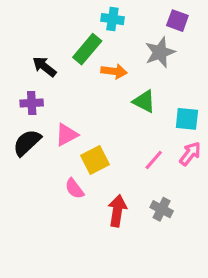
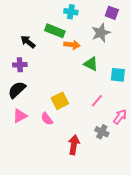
green rectangle: (87, 49) -> (55, 31), turned 72
pink triangle: (67, 135) -> (20, 116), moved
pink arrow: (190, 154) -> (120, 117), moved
red arrow: (117, 211) -> (74, 145), moved

